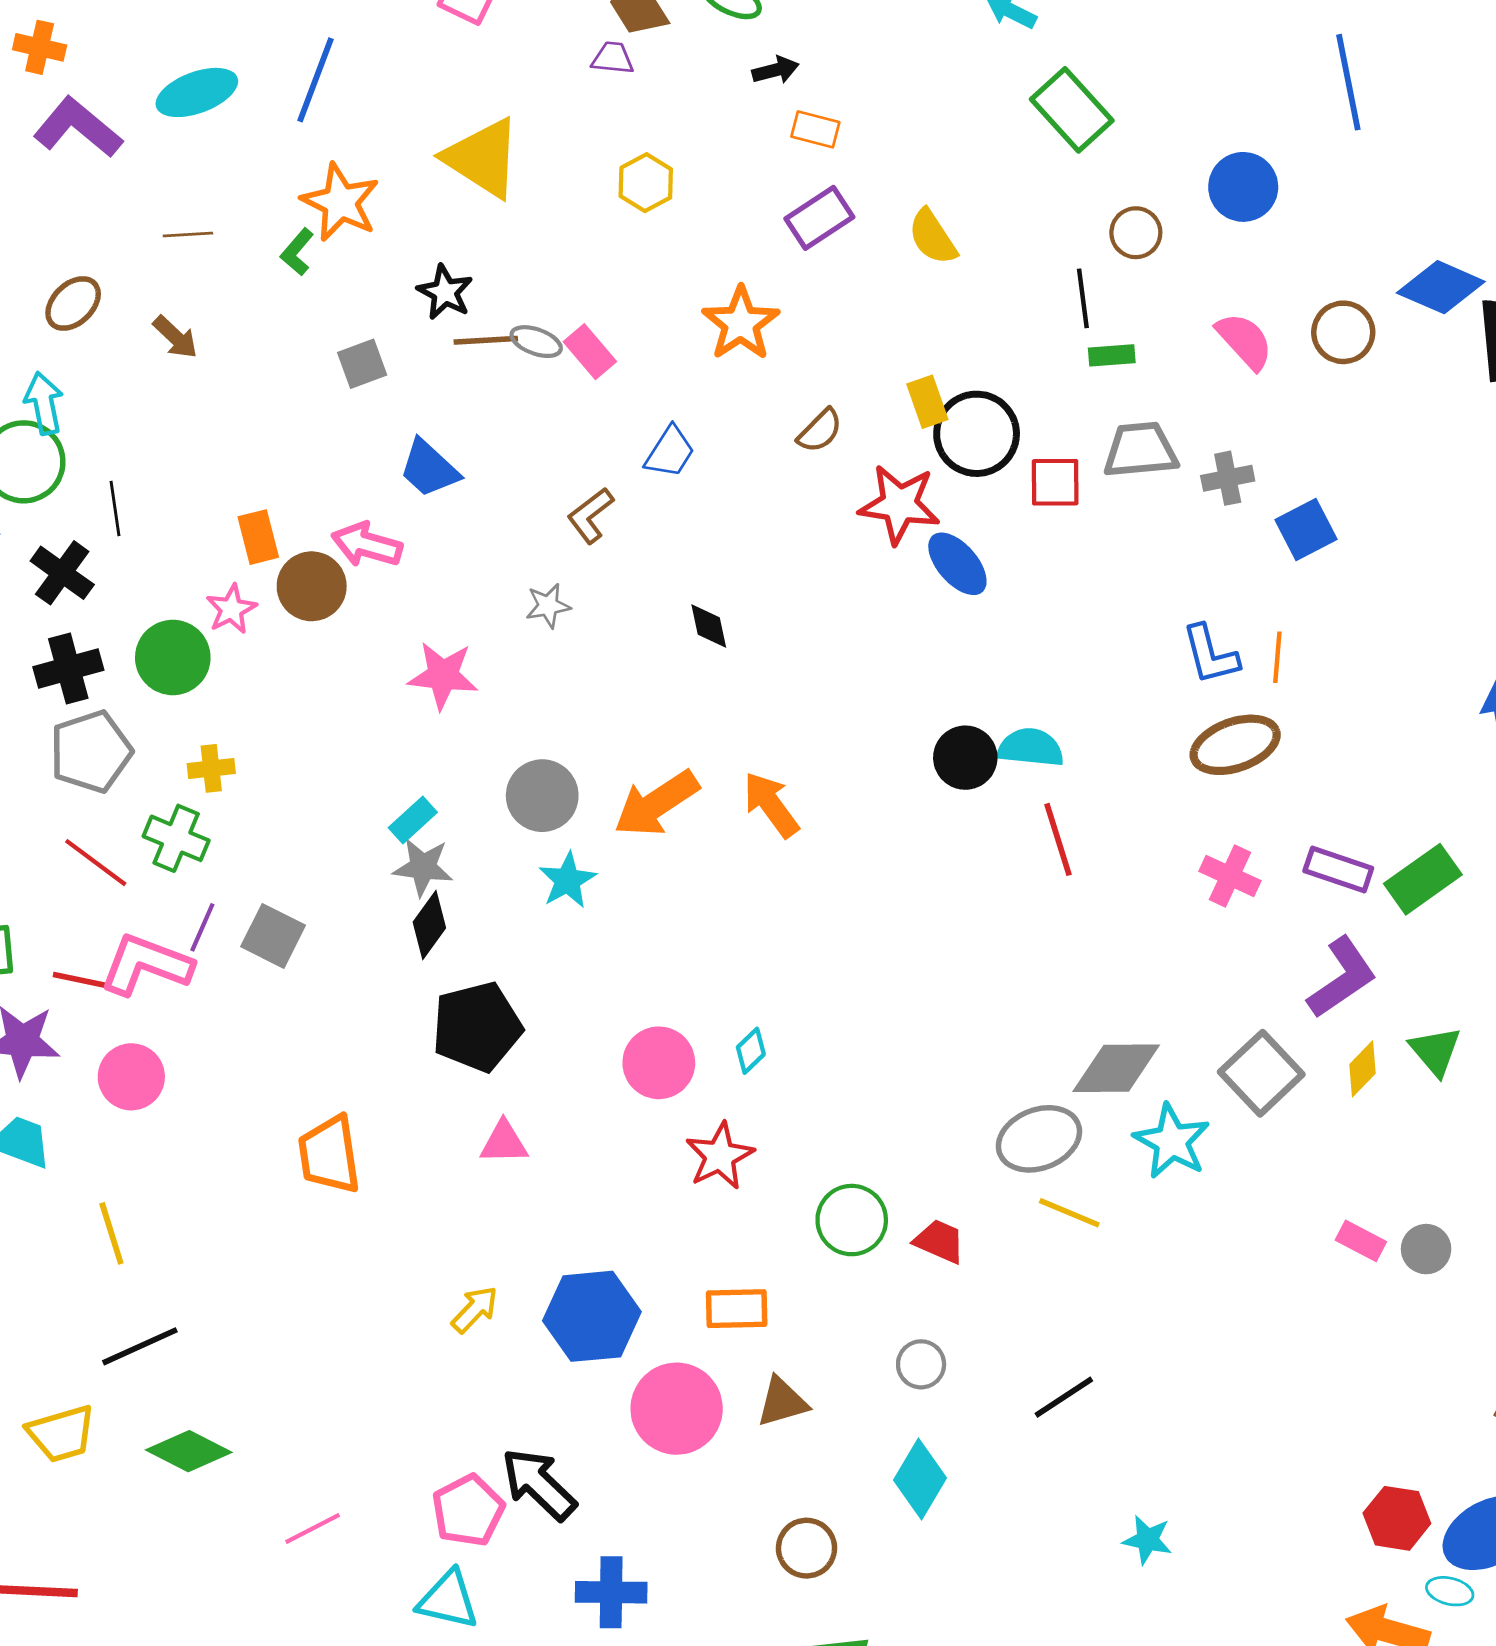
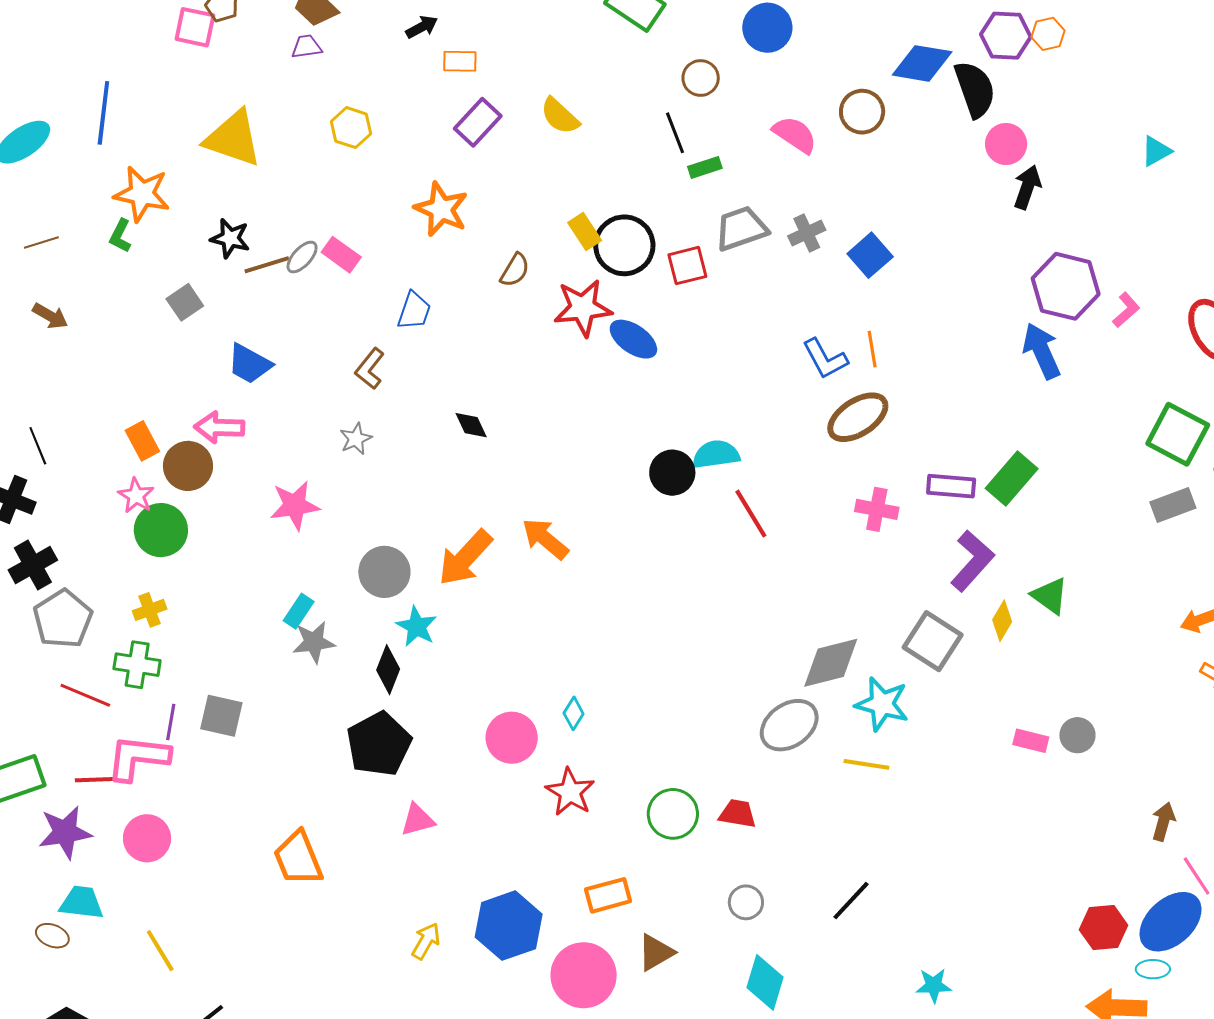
gray ellipse: (536, 342) -> (302, 257), turned -54
green circle: (173, 657) -> (161, 530), moved
black diamond: (429, 925) -> (388, 670), moved
yellow line: (1069, 1213) -> (866, 764), moved

